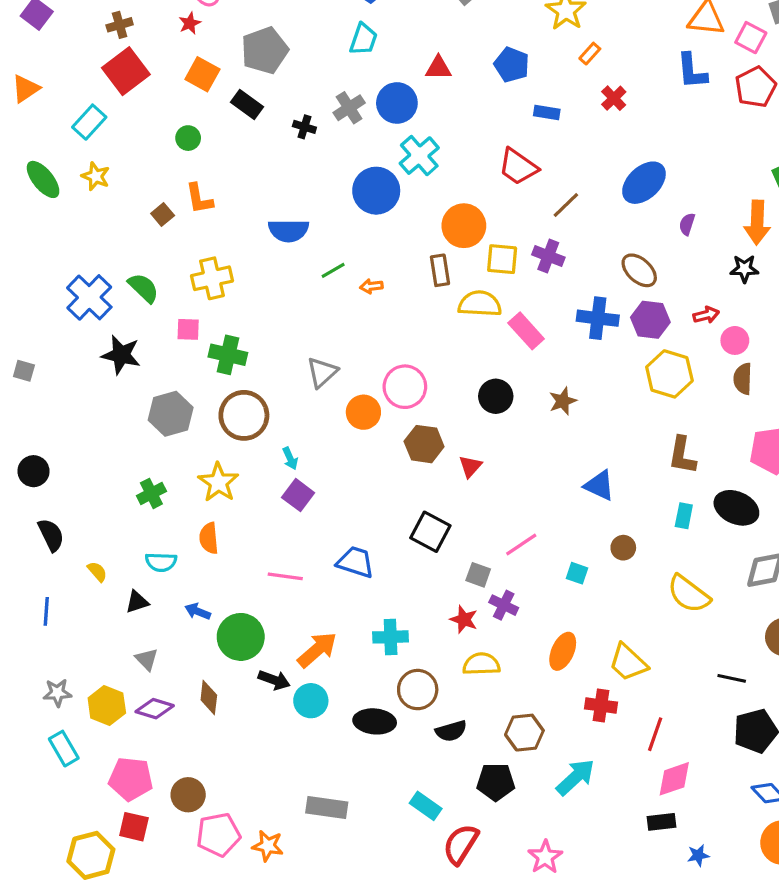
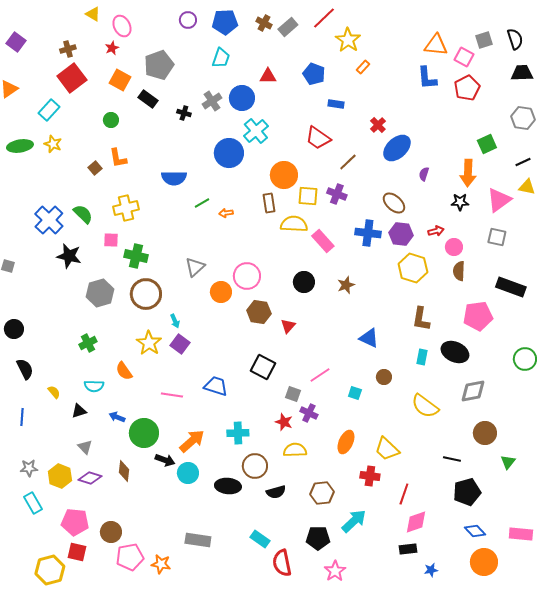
red cross: (614, 98) -> (378, 125), moved
green ellipse: (43, 179) -> (20, 146), turned -60
yellow star: (218, 482) -> (149, 343), moved
orange semicircle: (209, 538) -> (124, 371), turned -30
black pentagon: (496, 782) -> (318, 538), moved
red semicircle: (461, 844) -> (282, 563), turned -44

